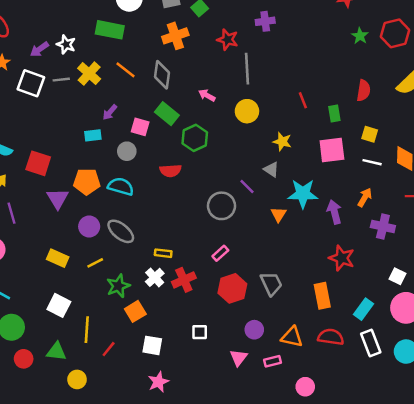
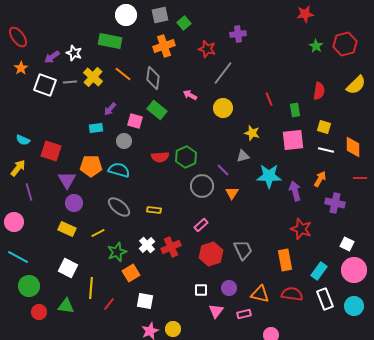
gray line: (247, 69) -> (223, 73), turned 40
green hexagon: (195, 138) -> (186, 157), moved
gray triangle: (271, 169) -> (243, 156), turned -48
orange triangle: (279, 214) -> (232, 193), moved
purple circle: (89, 226) -> (74, 203), moved
yellow rectangle: (163, 253) -> (154, 210), moved
white square: (200, 332) -> (201, 290), moved
yellow circle: (77, 379) -> (173, 329), moved

